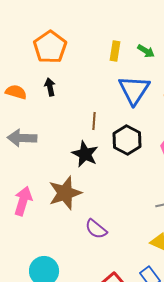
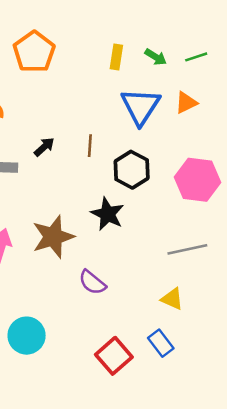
black arrow: (50, 87) -> (44, 147), moved, turned 60
black star: (85, 154) -> (108, 214), moved

